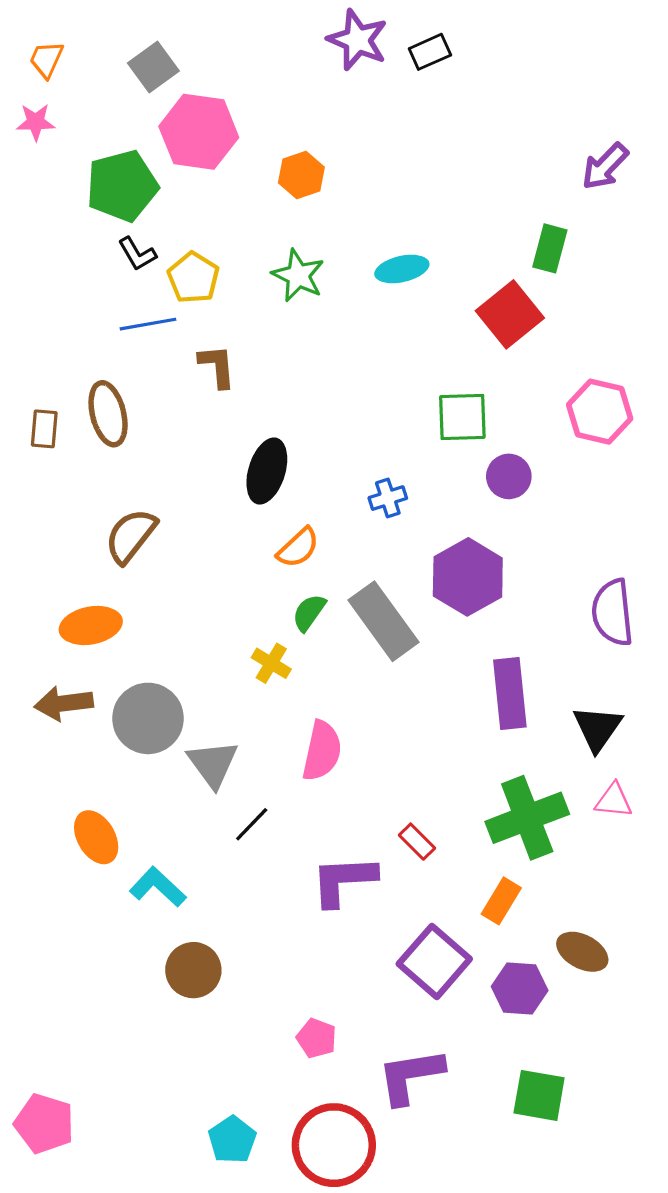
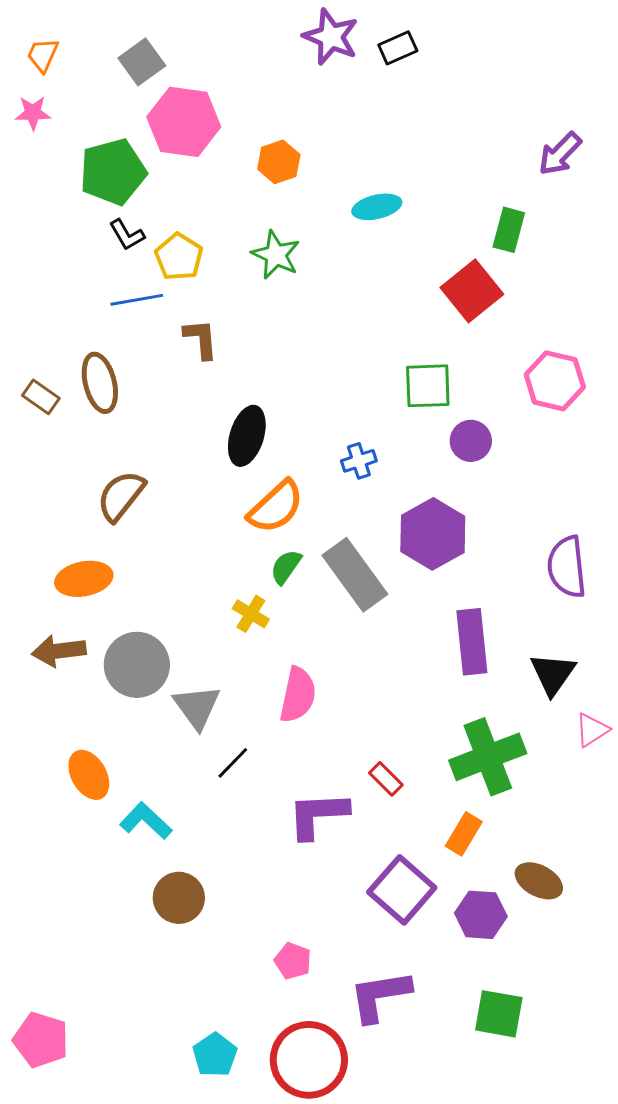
cyan ellipse: (402, 269) -> (377, 207), moved
brown rectangle: (44, 429) -> (41, 397), turned -60
orange semicircle: (298, 548) -> (276, 507), size x1.4
pink triangle: (614, 801) -> (592, 730), moved, turned -39

